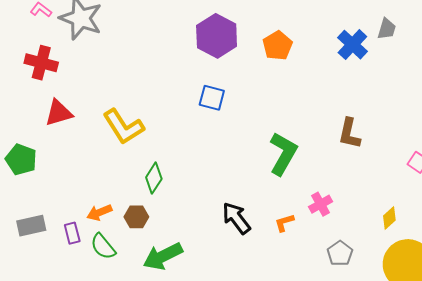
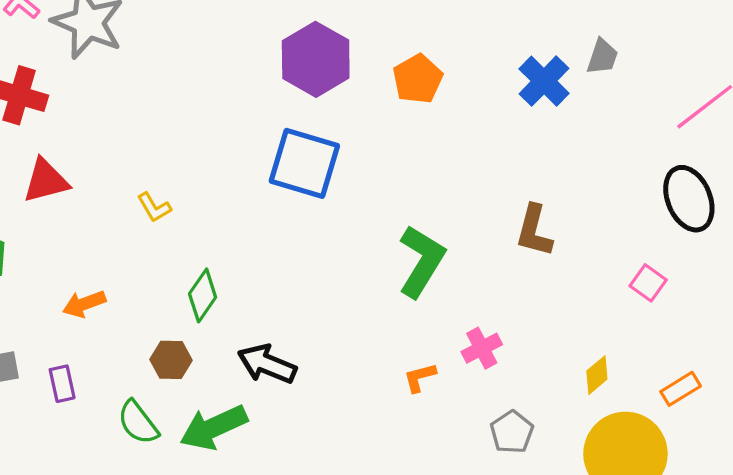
blue square: (212, 98) -> (304, 163), size x1.6
yellow L-shape: (123, 127) -> (154, 207), size x0.5
orange arrow: (99, 212) -> (84, 304), moved
black arrow: (236, 218) -> (267, 364), moved, turned -32
green semicircle: (103, 246) -> (138, 422), moved

